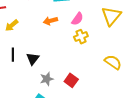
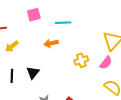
pink semicircle: (77, 19) -> (106, 63), moved
black triangle: (33, 59) -> (33, 73), moved

